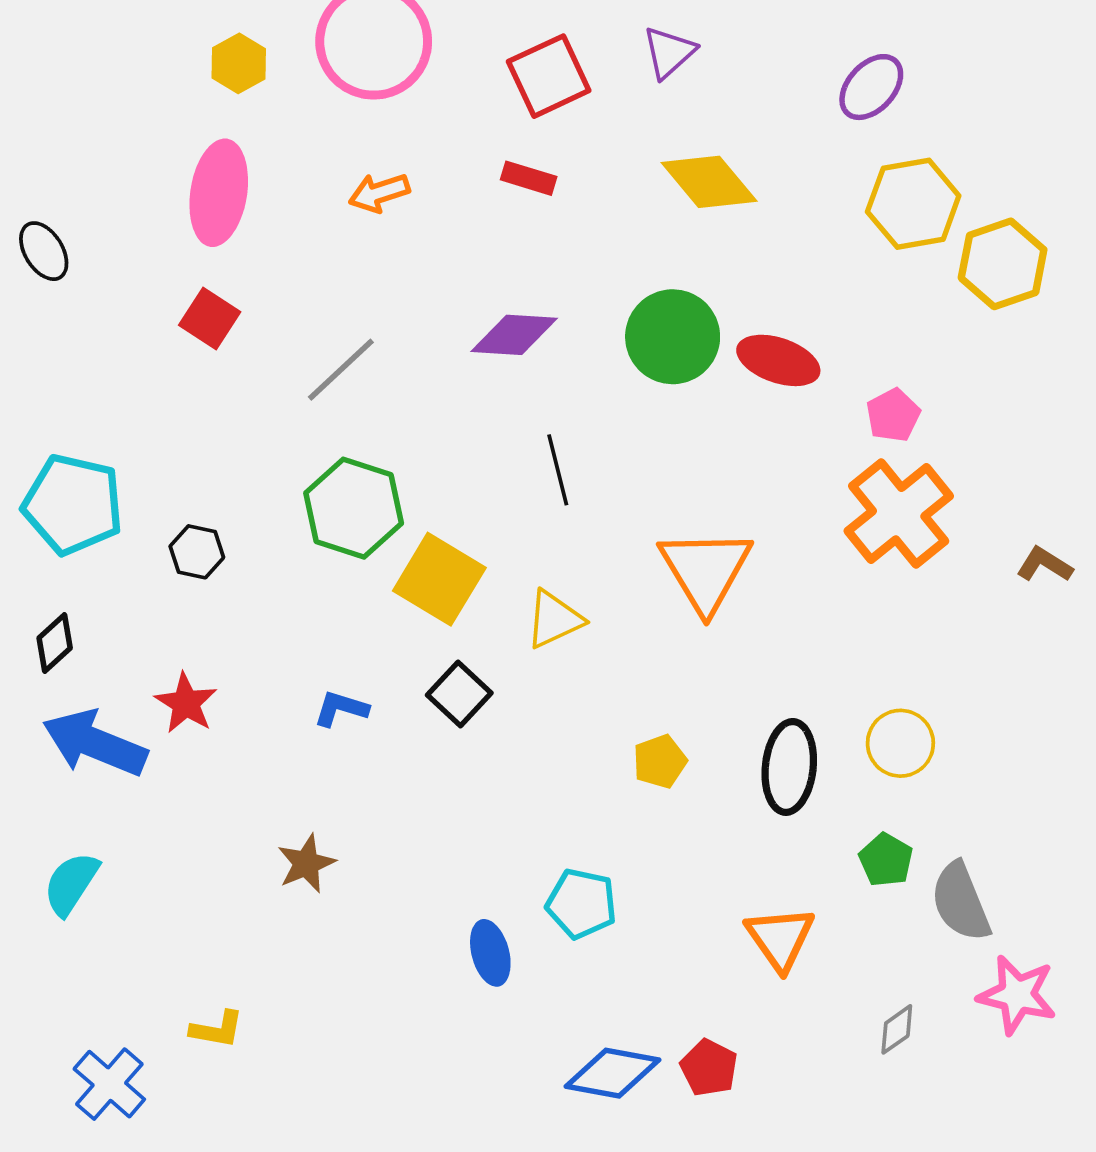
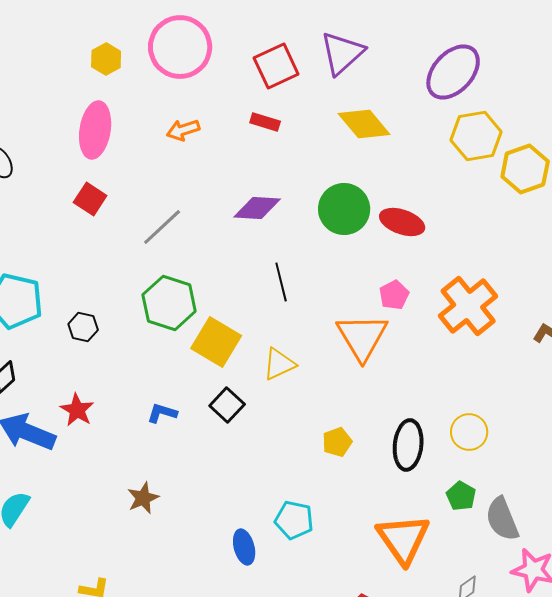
purple triangle: (669, 52) -> (342, 53), size x1.5
purple ellipse: (871, 87) -> (453, 72), size x1.5
pink pentagon: (893, 415) -> (394, 295), moved
orange triangle: (780, 938) -> (403, 539), size x1.4

